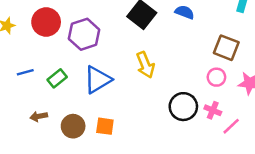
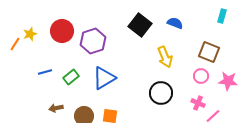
yellow arrow: (145, 65) -> (165, 57), moved
black circle: (183, 107) -> (161, 93), moved

